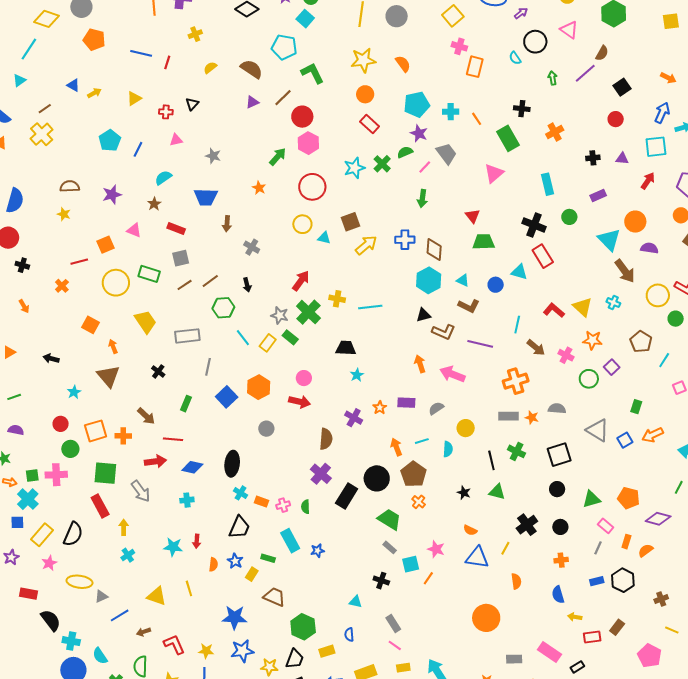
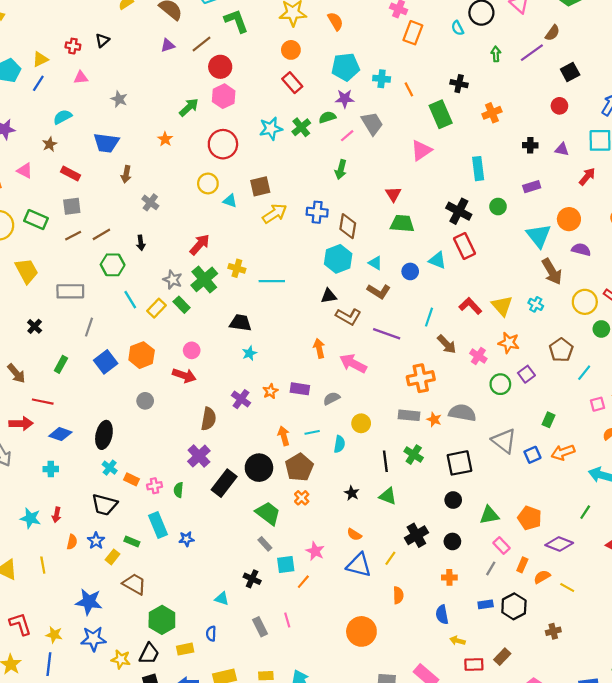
yellow triangle: (134, 98) -> (40, 59), moved
purple star: (419, 133) -> (345, 99), turned -30
gray semicircle: (557, 409) -> (462, 413), size x1.4
black trapezoid: (239, 527) -> (104, 505), turned 75
yellow line: (672, 630) -> (567, 588), moved
pink line: (395, 645) -> (287, 620), moved, turned 32

